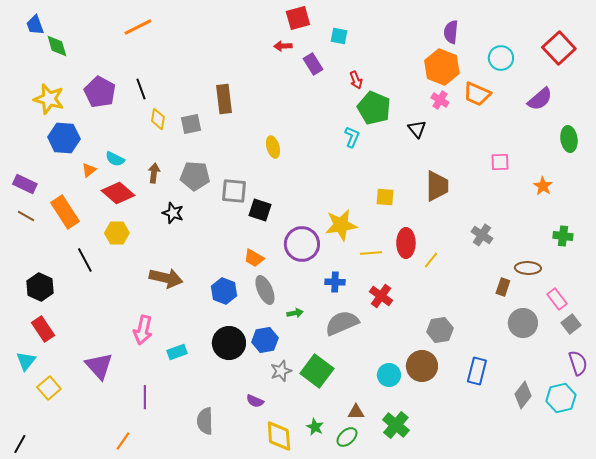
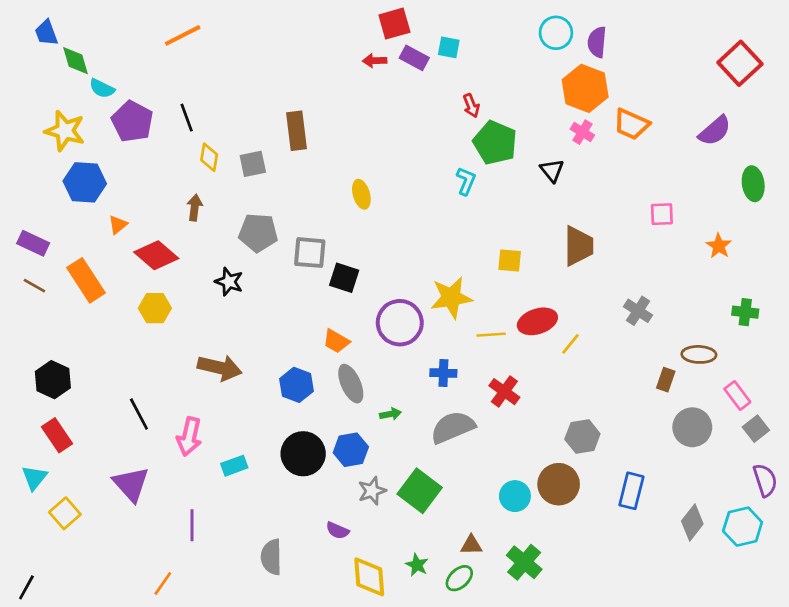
cyan circle: (501, 58) -> (556, 33), moved
purple rectangle: (313, 64) -> (414, 58), moved, turned -30
cyan semicircle: (115, 159) -> (102, 88), moved
brown arrow: (154, 173) -> (195, 208), moved
red ellipse: (406, 243) -> (537, 321), turned 72
black line: (85, 260) -> (139, 414), moved

